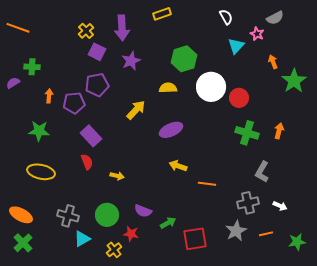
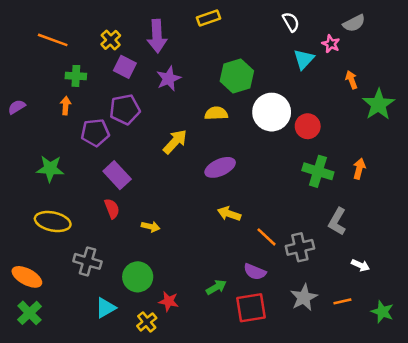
orange line: (18, 28) -> (53, 40), moved
green cross: (32, 67) -> (76, 76), moved
orange arrow: (49, 96) -> (66, 106), moved
orange line: (207, 184) -> (266, 237), turned 36
gray cross: (248, 203) -> (300, 247), moved
purple semicircle: (143, 211) -> (255, 272), moved
gray cross: (68, 216) -> (87, 261), moved
green star: (297, 242) -> (382, 312), turned 30

